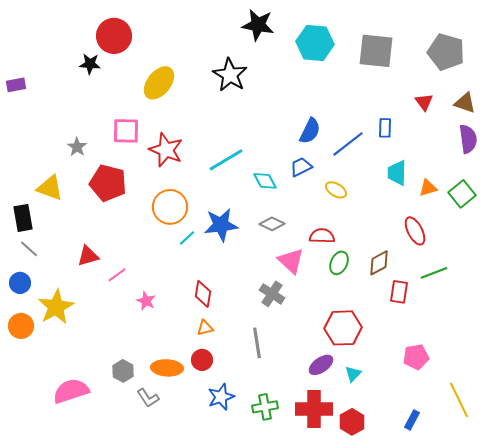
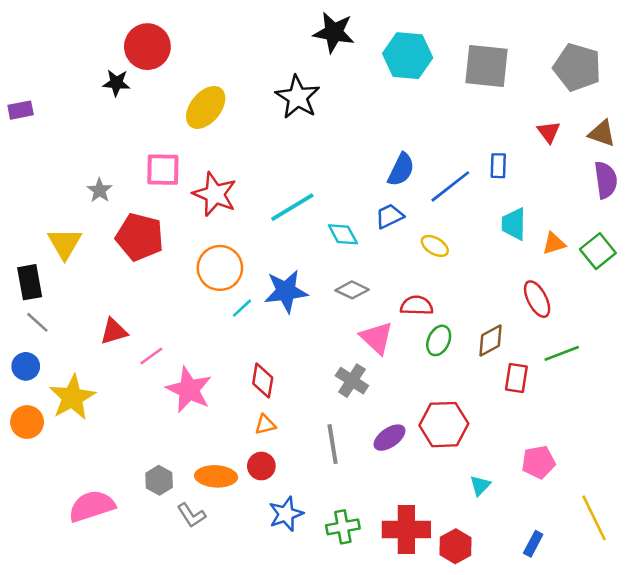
yellow triangle: (50, 188) -> (65, 243), turned 40
pink star: (146, 301) -> (189, 390), size x1.8
purple ellipse: (321, 365) -> (389, 438), moved
cyan triangle: (353, 374) -> (480, 485), moved

